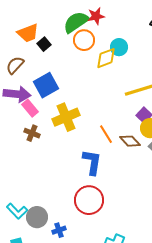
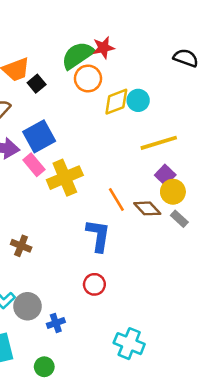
cyan circle: (119, 47) -> (138, 100), moved
pink rectangle: (30, 108) -> (34, 165), moved
brown cross: (32, 133) -> (21, 246), moved
red circle: (89, 200) -> (94, 284), size x0.6

